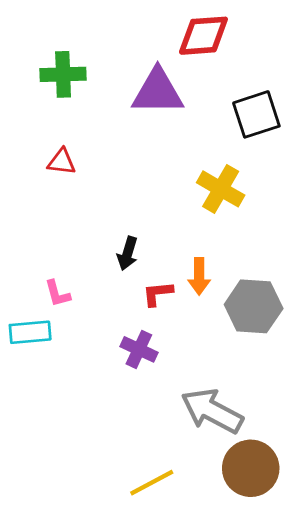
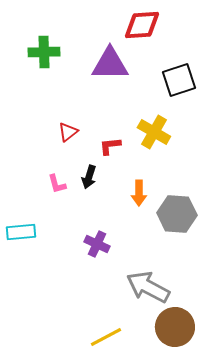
red triangle: (62, 162) -> (68, 132), moved, turned -45
pink L-shape: (57, 294) -> (57, 184), moved
red L-shape: (158, 294) -> (110, 146), moved

